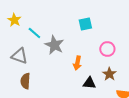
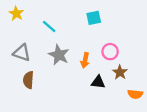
cyan line: (34, 33) -> (49, 27), moved
gray star: (54, 45) -> (59, 55), moved
pink circle: (107, 49) -> (110, 52), moved

